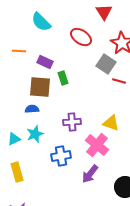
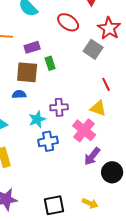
purple rectangle: (45, 62) -> (32, 47), turned -42
red line: (119, 81) -> (106, 84), moved, turned 48
cyan star: (35, 134) -> (37, 119), moved
purple arrow: (90, 174) -> (92, 156), moved

